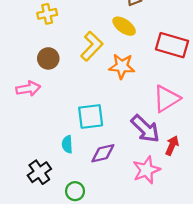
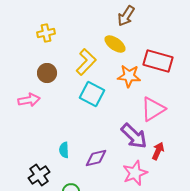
orange star: (122, 66) -> (129, 76), moved
cyan square: (91, 116) -> (92, 94), moved, turned 35

